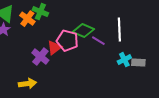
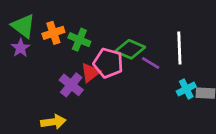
green cross: (40, 12) -> (79, 40), moved
orange cross: (27, 19) -> (53, 33), turned 35

